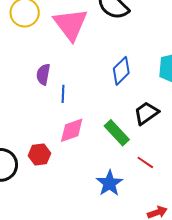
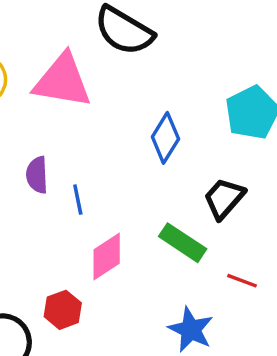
pink triangle: (71, 24) -> (62, 81), turned -30

